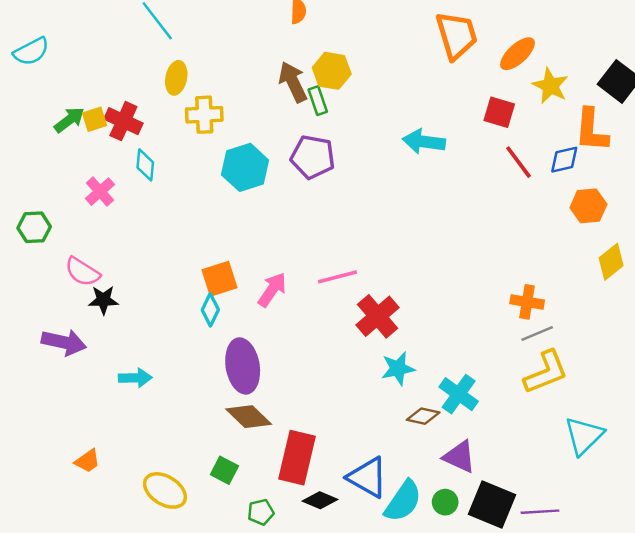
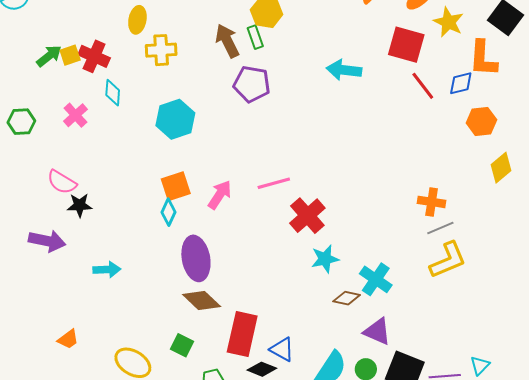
brown arrow: (293, 82) -> (227, 41), moved
red square: (499, 112) -> (406, 45), size x1.4
cyan hexagon: (245, 167) -> (175, 119), moved
green hexagon: (34, 227) -> (21, 122), moved
cyan triangle: (584, 436) -> (480, 365), moved, size x0.6
blue triangle: (368, 477) -> (282, 349), moved, size x0.7

